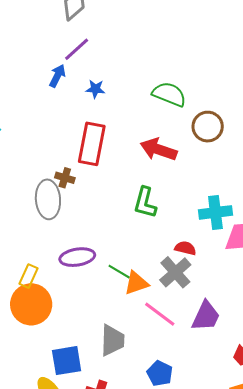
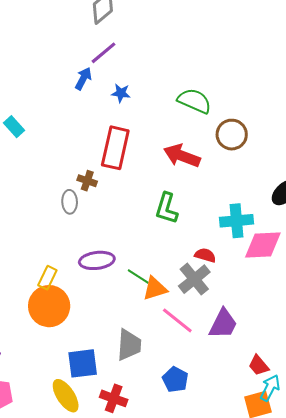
gray ellipse: (48, 199) -> (70, 202), size x0.6

